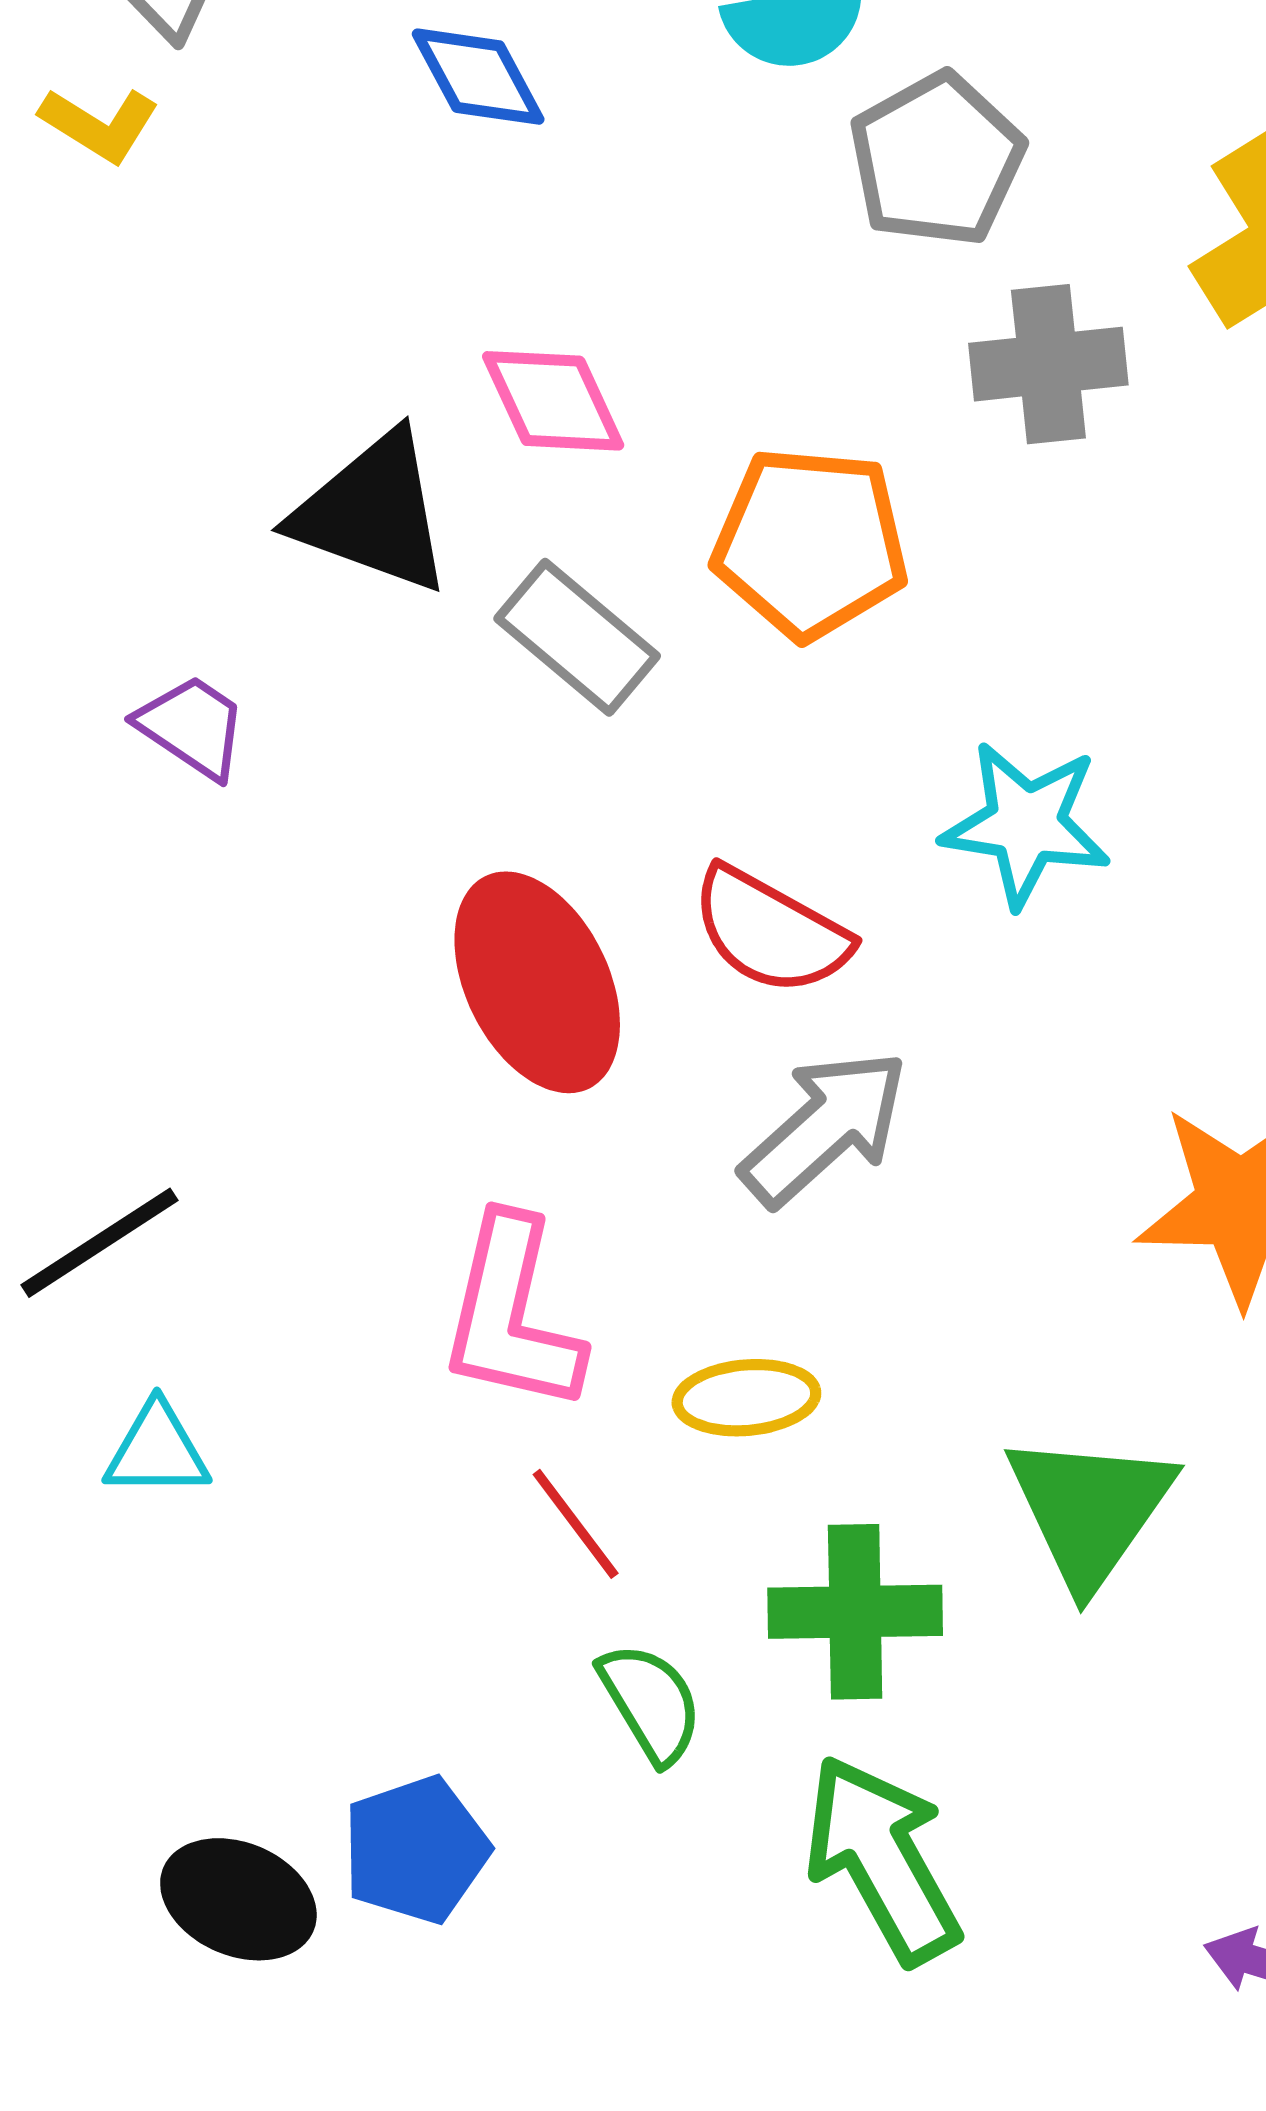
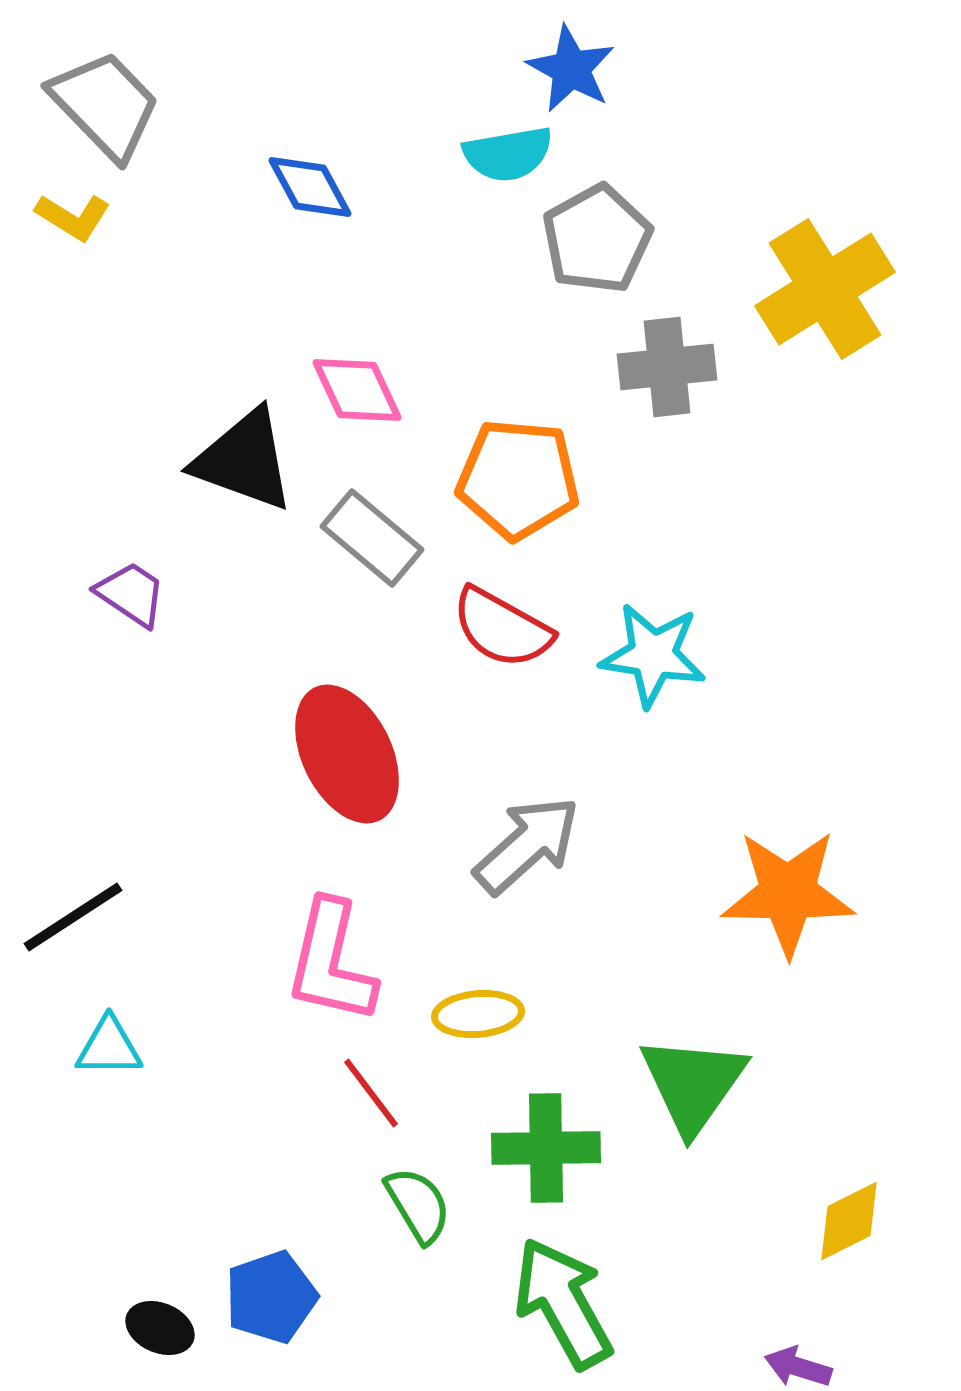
red semicircle: (770, 931) -> (502, 628), moved
black ellipse: (238, 1899) -> (160, 1328), size x0.7

